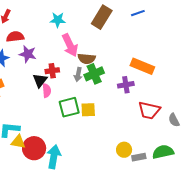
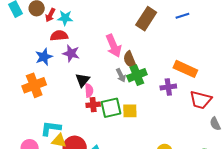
cyan star: (58, 20) -> (65, 18), moved
brown semicircle: (87, 59) -> (130, 60), turned 60
red cross: (52, 71) -> (93, 105), moved
gray arrow: (78, 74) -> (121, 75), turned -40
red trapezoid: (149, 110) -> (201, 100), moved

